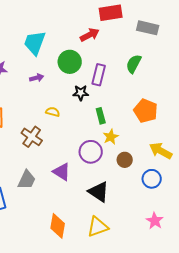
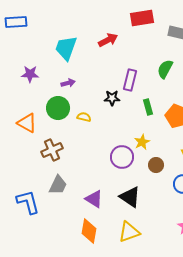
red arrow: (90, 35) -> (108, 40), moved
green circle: (70, 62) -> (58, 108), moved
green rectangle: (101, 116) -> (148, 107), moved
brown cross: (32, 137) -> (52, 150), moved, turned 30
purple triangle: (62, 172) -> (94, 199), moved

